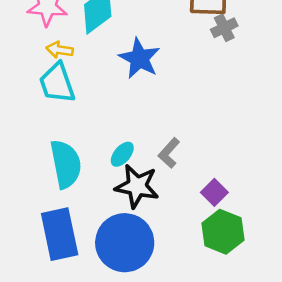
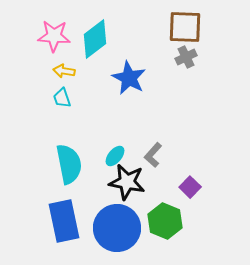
gray cross: (224, 28) -> (186, 57), moved
cyan trapezoid: (57, 83) -> (62, 98), size x0.6
green hexagon: (223, 232) -> (165, 221), moved

